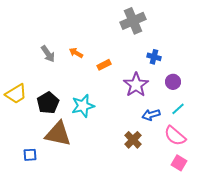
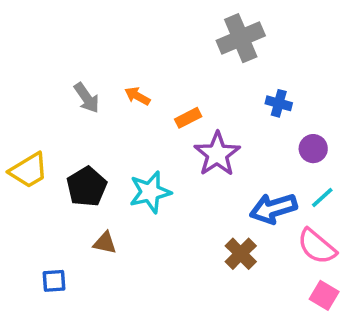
purple star: (136, 85) -> (217, 154), moved
blue arrow: (151, 115) -> (273, 208), size x1.4
brown triangle: (58, 134) -> (105, 243), size x0.5

